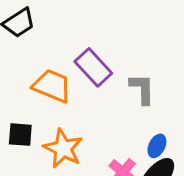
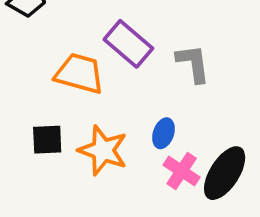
blue ellipse: (157, 146) -> (163, 133), moved

